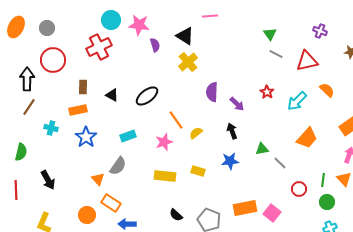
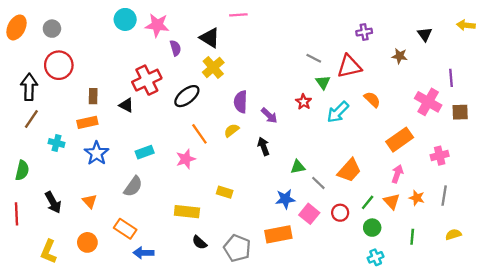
purple cross: (320, 31) -> (364, 32), turned -32
green triangle: (270, 34) -> (323, 82), moved
red cross: (99, 47) -> (147, 80), moved
black ellipse: (147, 96) -> (187, 96), moved
yellow semicircle: (196, 133) -> (231, 130), moved
orange trapezoid: (307, 138) -> (349, 170), moved
blue star: (230, 161) -> (285, 199), moved
yellow rectangle: (165, 176) -> (187, 212), moved
orange triangle: (98, 179) -> (90, 201), moved
green line: (323, 180) -> (368, 202), turned 32
pink square: (272, 213) -> (309, 214), moved
orange circle: (87, 215) -> (87, 242), moved

